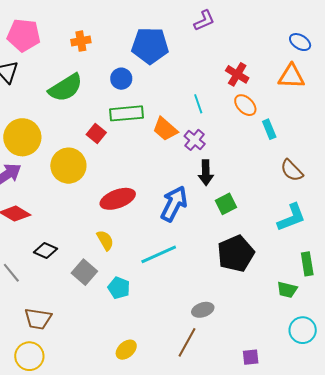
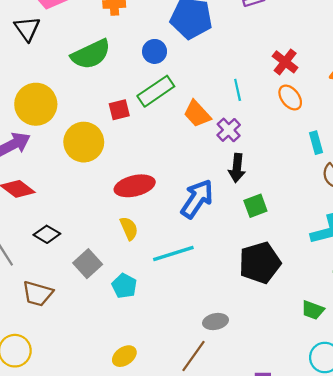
green rectangle: (127, 113) -> (156, 91), turned -36
cyan rectangle: (269, 129) -> (316, 143), moved
red square: (96, 134) -> (119, 110), turned 30
yellow semicircle: (105, 240) -> (129, 228), moved
brown trapezoid: (38, 319) -> (38, 294), moved

